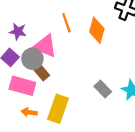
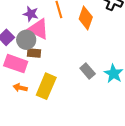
purple star: (18, 31) -> (31, 14), moved
brown rectangle: (42, 73) -> (34, 53), turned -48

